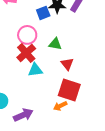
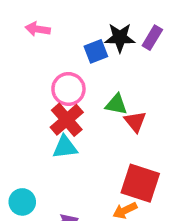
red triangle: (67, 64) -> (135, 122), moved
cyan triangle: (35, 70) -> (65, 147), moved

